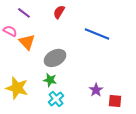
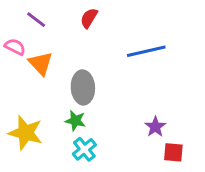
blue line: (97, 34) -> (146, 51), turned -35
gray ellipse: (55, 58) -> (83, 87), turned -65
purple star: (96, 90) -> (155, 127), moved

